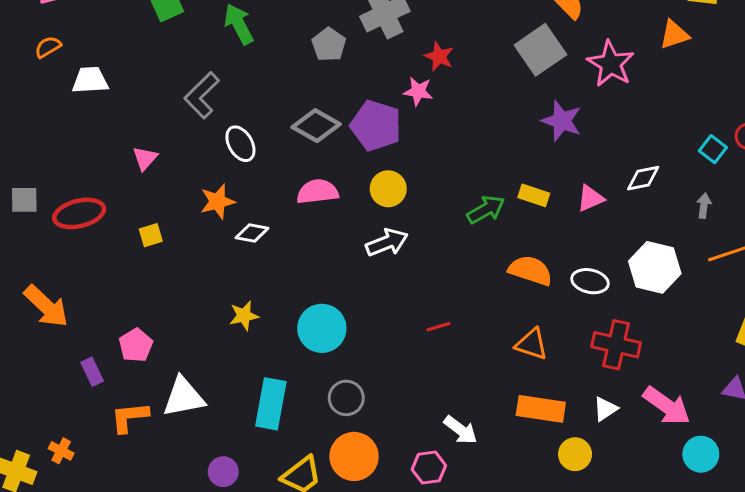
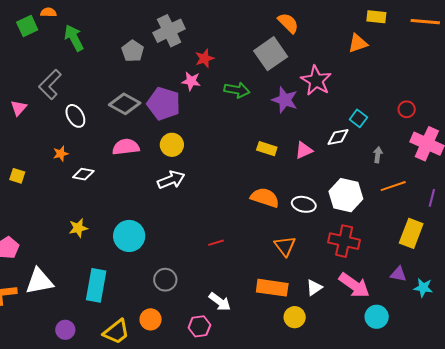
red star: (439, 57) -> (205, 58), turned 30
pink star: (611, 64) -> (316, 81), moved
cyan square: (713, 149) -> (358, 118), moved
pink triangle: (145, 158) -> (19, 108), moved
orange star: (218, 201) -> (61, 154), size x0.7
green arrow: (486, 210) -> (237, 90), moved, turned 40
yellow square: (151, 235) -> (17, 176), turned 35
red line: (439, 327) -> (216, 243), moved
orange triangle: (532, 344) -> (285, 246), moved, turned 35
red cross: (616, 345) -> (344, 241), moved
gray circle: (346, 398) -> (165, 280), moved
orange circle: (354, 456) -> (151, 319), size x0.7

